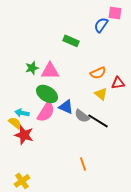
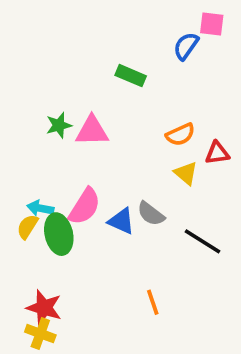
green ellipse: (47, 94) -> (59, 234), moved, turned 45
blue triangle: (66, 107) -> (121, 221), moved
black line: (98, 121) -> (203, 241), moved
yellow semicircle: (15, 123) -> (27, 227), turned -96
red star: (24, 135) -> (44, 308), moved
yellow cross: (22, 181) -> (40, 334), turned -35

